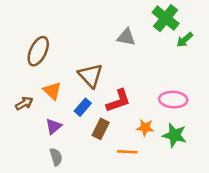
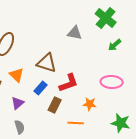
green arrow: (185, 40) -> (115, 45), moved
brown triangle: (90, 75) -> (47, 63), turned -30
green star: (175, 135) -> (121, 123), moved

